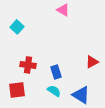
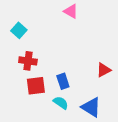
red cross: (28, 65) -> (28, 61), moved
red square: (17, 90) -> (36, 86), moved

